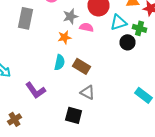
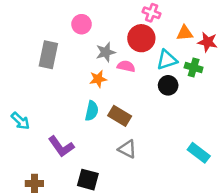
black circle: (128, 42) -> (168, 85), moved
black square: (74, 115) -> (88, 180), moved
brown cross: (14, 119) -> (34, 183), turned 32

